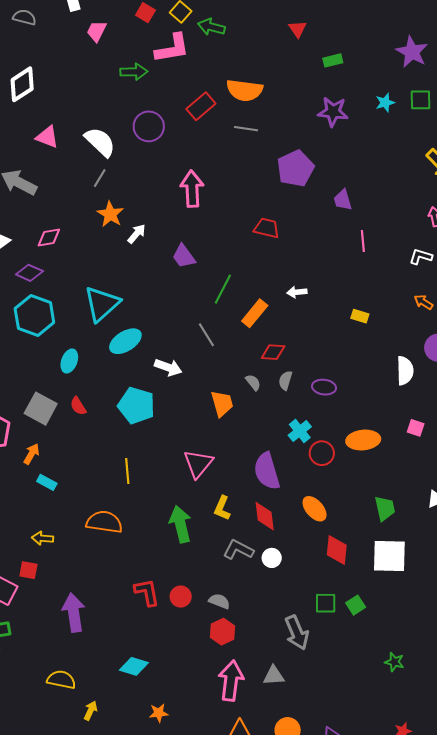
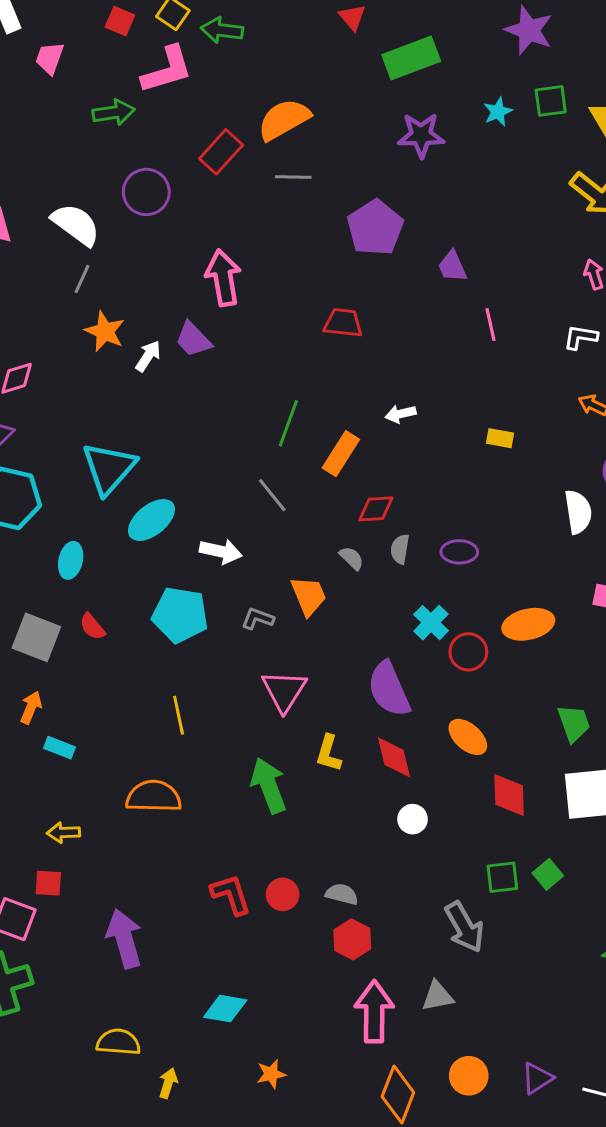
green rectangle: (333, 60) -> (411, 58), size x1.8
orange semicircle: (245, 90) -> (284, 120), turned 150
purple trapezoid: (184, 256) -> (193, 339), moved
gray L-shape: (238, 550) -> (258, 619), moved, size x0.7

